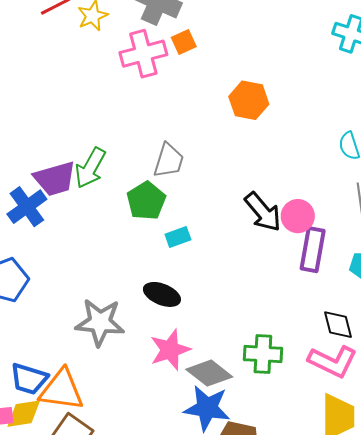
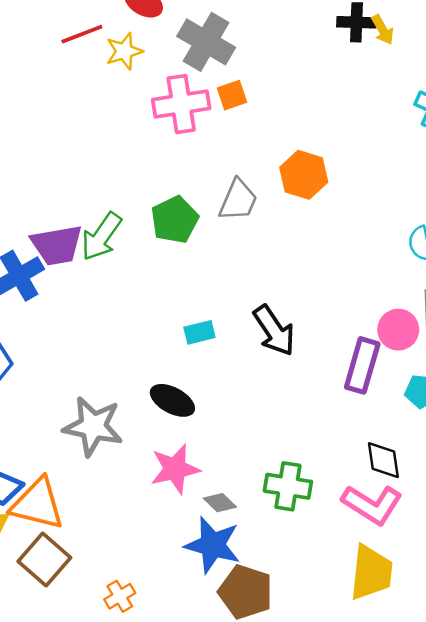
gray trapezoid: (169, 161) -> (238, 200), moved
green pentagon: (146, 201) -> (175, 220), moved
black arrow: (263, 212) -> (274, 331), moved
pink circle: (298, 216) -> (398, 330), moved
gray diamond: (209, 373) -> (220, 503), size x0.6

